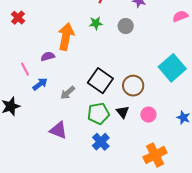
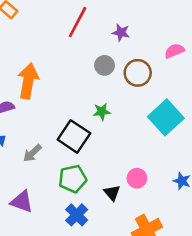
green star: (96, 23) -> (102, 112), moved
brown circle: (133, 86) -> (138, 73), moved
black triangle: (123, 112) -> (112, 193), moved

